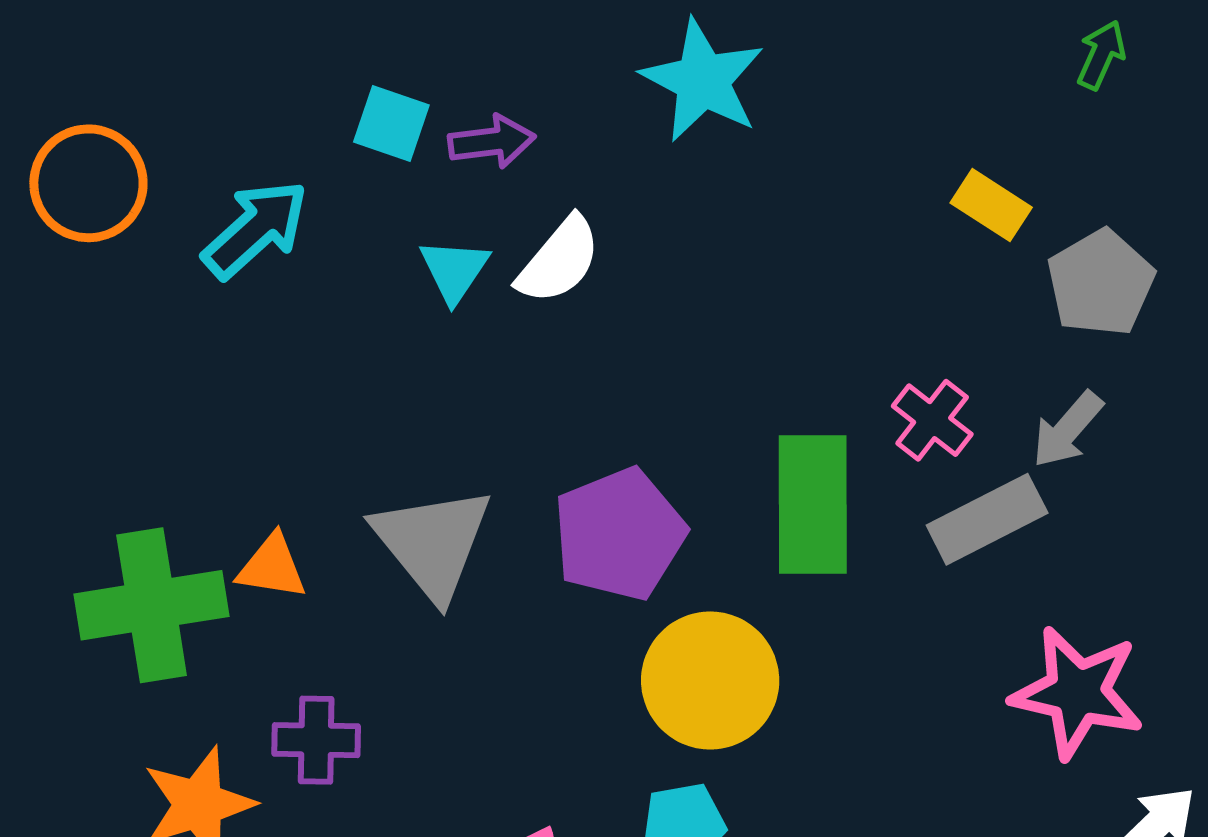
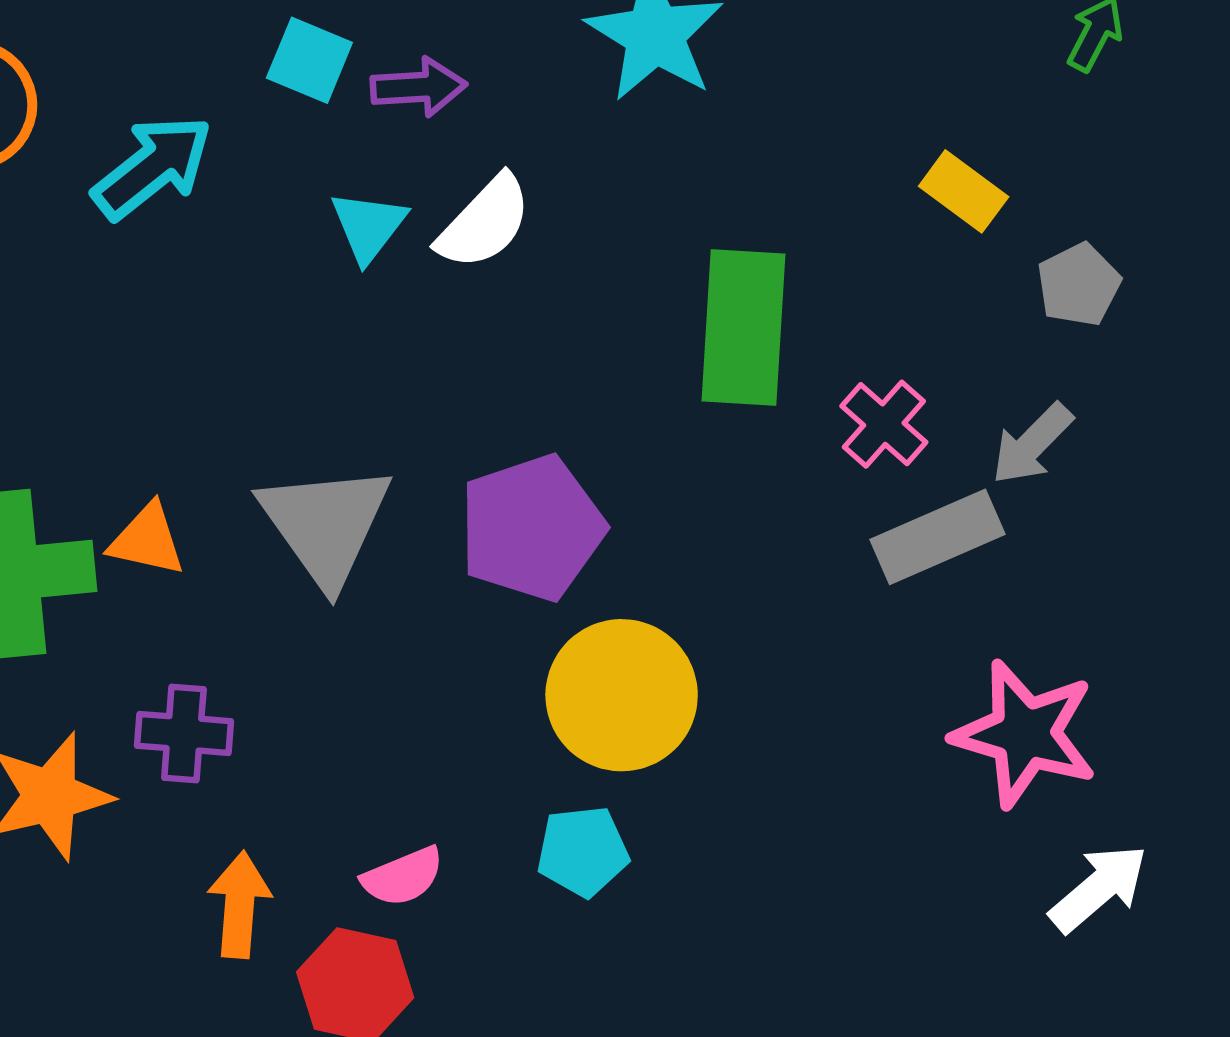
gray pentagon: (1101, 283) -> (1079, 285), size x0.7
green rectangle: (813, 504) -> (744, 328), moved

